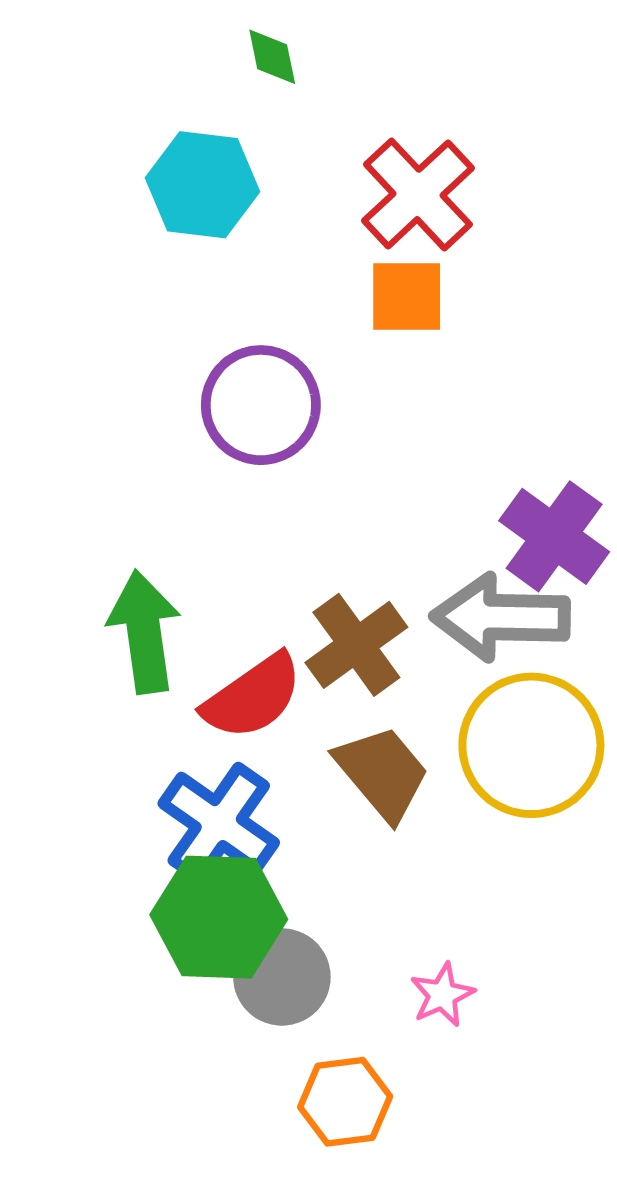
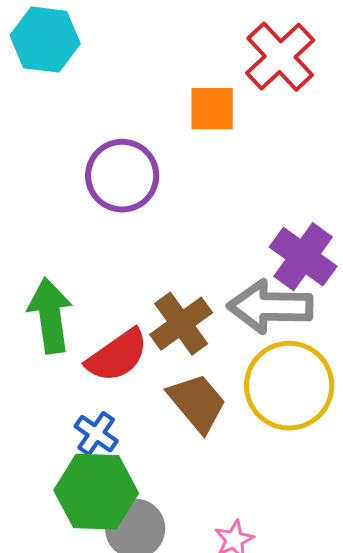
cyan hexagon: (203, 185) -> (45, 40), moved
red cross: (418, 194) -> (280, 57), moved
blue cross: (219, 823) -> (96, 434), size x0.6

